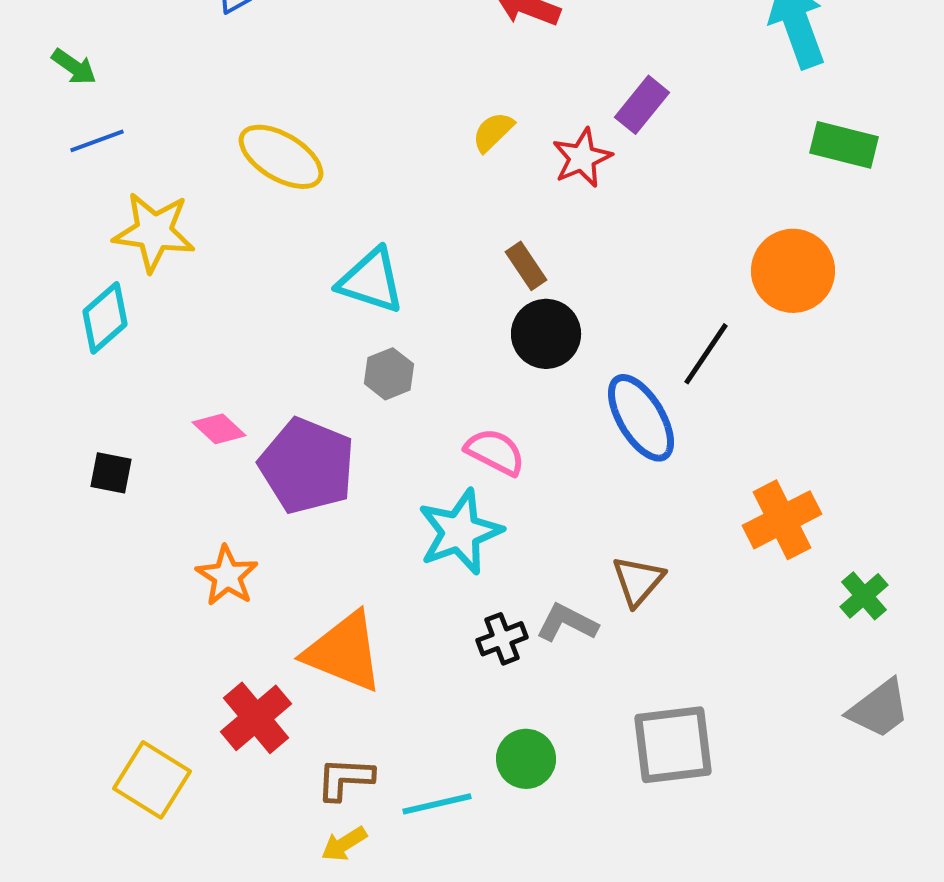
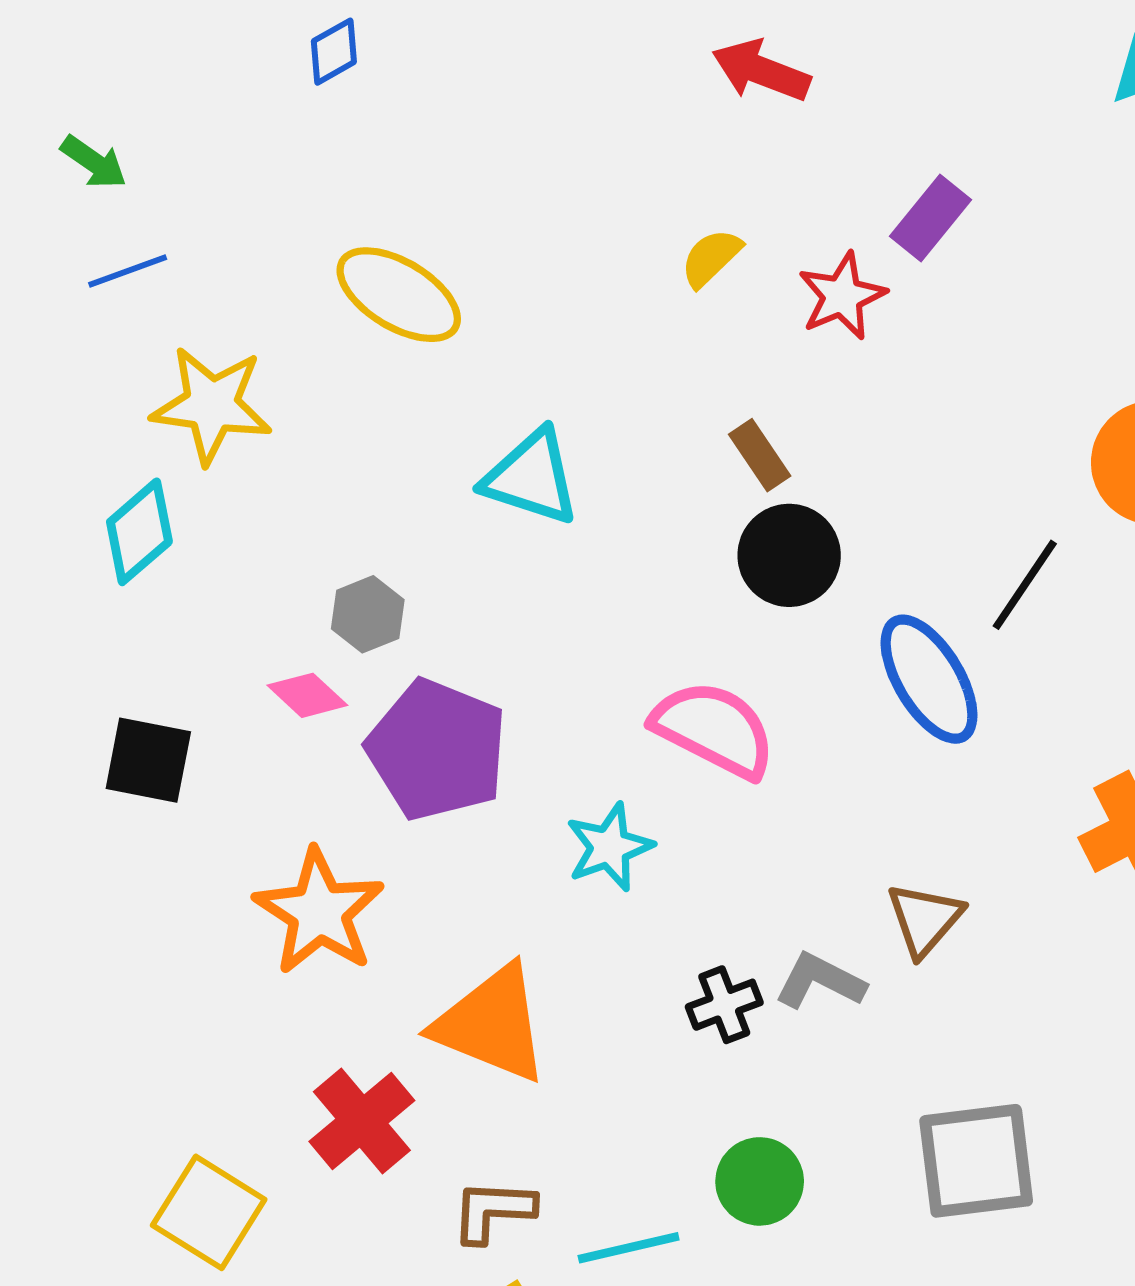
gray hexagon: (389, 374) -> (368, 614), moved
pink semicircle: (495, 452) -> (714, 729), size x1.4
black square: (111, 473) -> (148, 760), size x1.4
cyan star: (460, 532) -> (609, 847), moved, size x0.7
orange star: (227, 576) -> (319, 912), size x1.4

